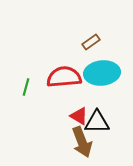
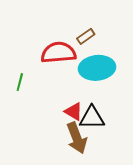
red semicircle: (64, 77) -> (58, 53), moved

